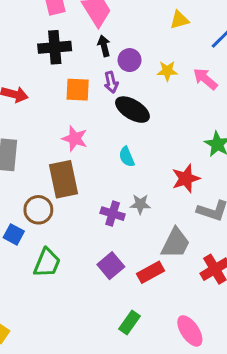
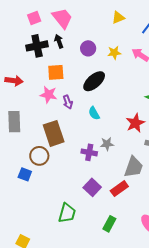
black arrow: (104, 46) -> (59, 41), moved
purple arrow: (111, 82) -> (68, 102), moved
black ellipse: (132, 110) -> (94, 81), turned -65
pink star: (75, 139) -> (48, 95), moved
green trapezoid: (47, 263) -> (67, 213), moved

